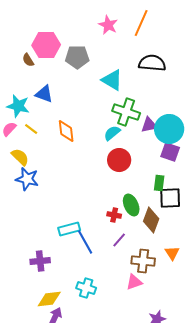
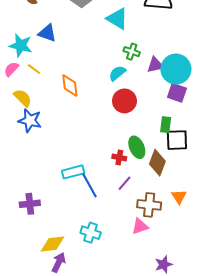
green cross: (126, 112) -> (132, 52), size x0.6
orange diamond: (66, 131) -> (70, 86), moved
purple cross: (40, 261) -> (30, 204), moved

